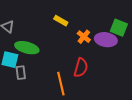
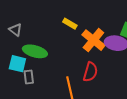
orange cross: (84, 37) -> (93, 40), size x1.6

